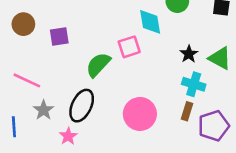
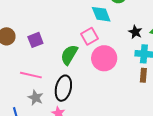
pink line: (27, 80) -> (31, 75), moved
pink circle: (140, 114) -> (104, 58), moved

